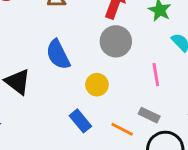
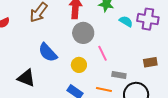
pink line: (156, 75) -> (102, 53), moved

